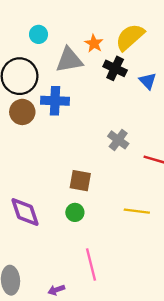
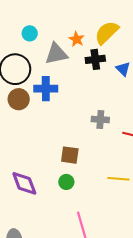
black cross: (115, 68) -> (95, 59), turned -30
gray cross: (118, 140) -> (100, 120), turned -30

